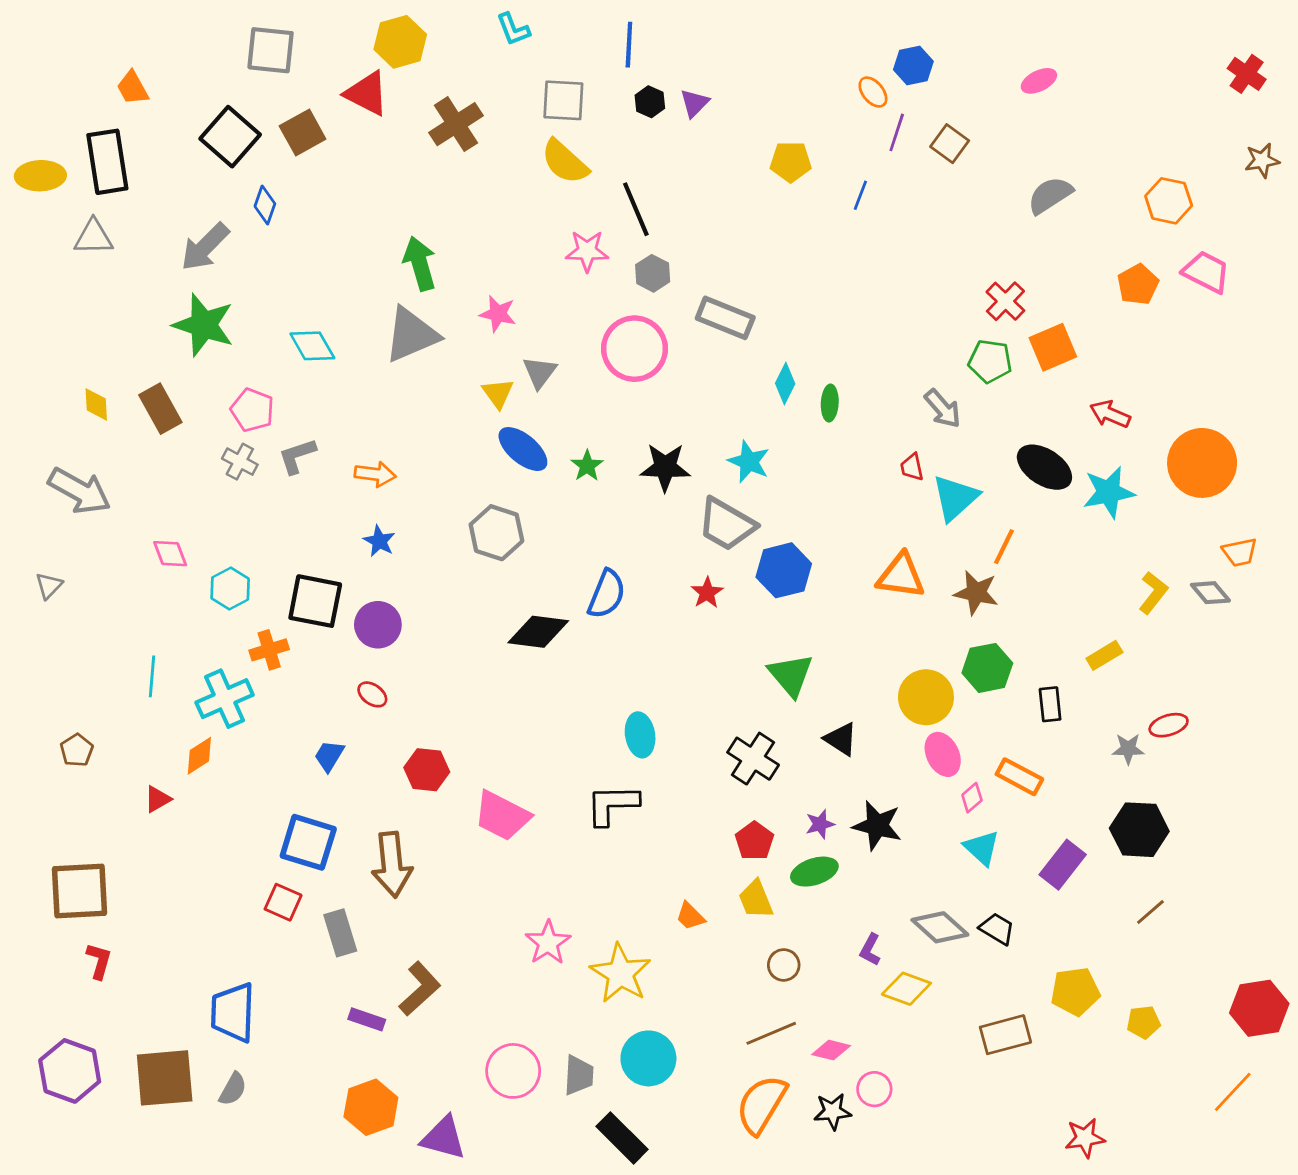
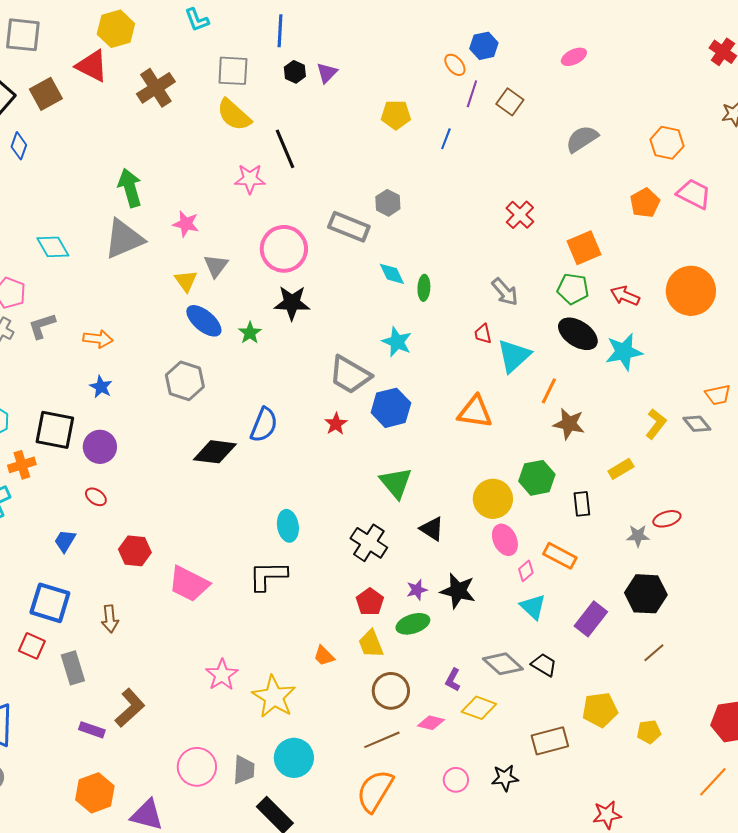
gray hexagon: (653, 273) -> (388, 203), moved
red cross: (1005, 301) -> (520, 215), moved
green pentagon: (990, 361) -> (573, 289), moved
cyan diamond: (785, 383) -> (392, 274), turned -52
cyan star: (749, 462) -> (397, 342), moved
orange circle: (1202, 463) -> (691, 291), moved
black star: (665, 467) -> (292, 303), moved
brown star: (976, 593) -> (569, 424), moved
brown arrow: (392, 865) -> (110, 619), size x0.6
brown circle: (784, 965) -> (391, 691), size x1.6
pink diamond: (831, 1050) -> (431, 723), moved
black star: (833, 1111) -> (505, 778), moved

